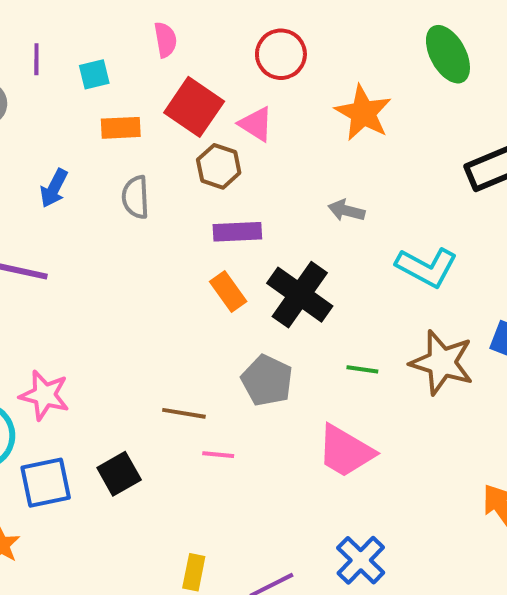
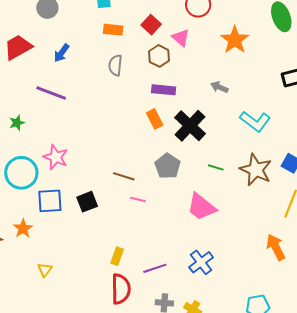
red square: (194, 107) -> (151, 25), size x0.7
blue arrow: (54, 188) -> (62, 53), moved

